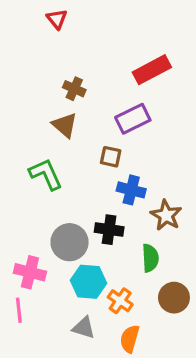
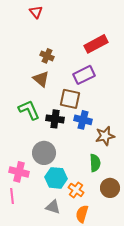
brown square: (111, 157) -> (70, 99), size x1.5
brown star: (166, 215) -> (105, 136), turned 30
black cross: (109, 230) -> (55, 119), moved

